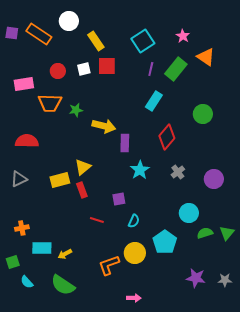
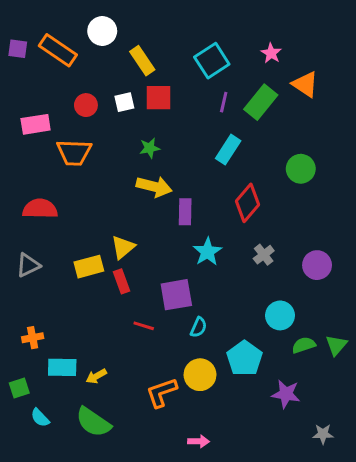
green star: (76, 110) -> (150, 148), moved
purple square: (119, 199) -> (176, 295), size x1.6
purple star: (196, 278) -> (286, 394), moved
gray star: (225, 280) -> (323, 434), moved

